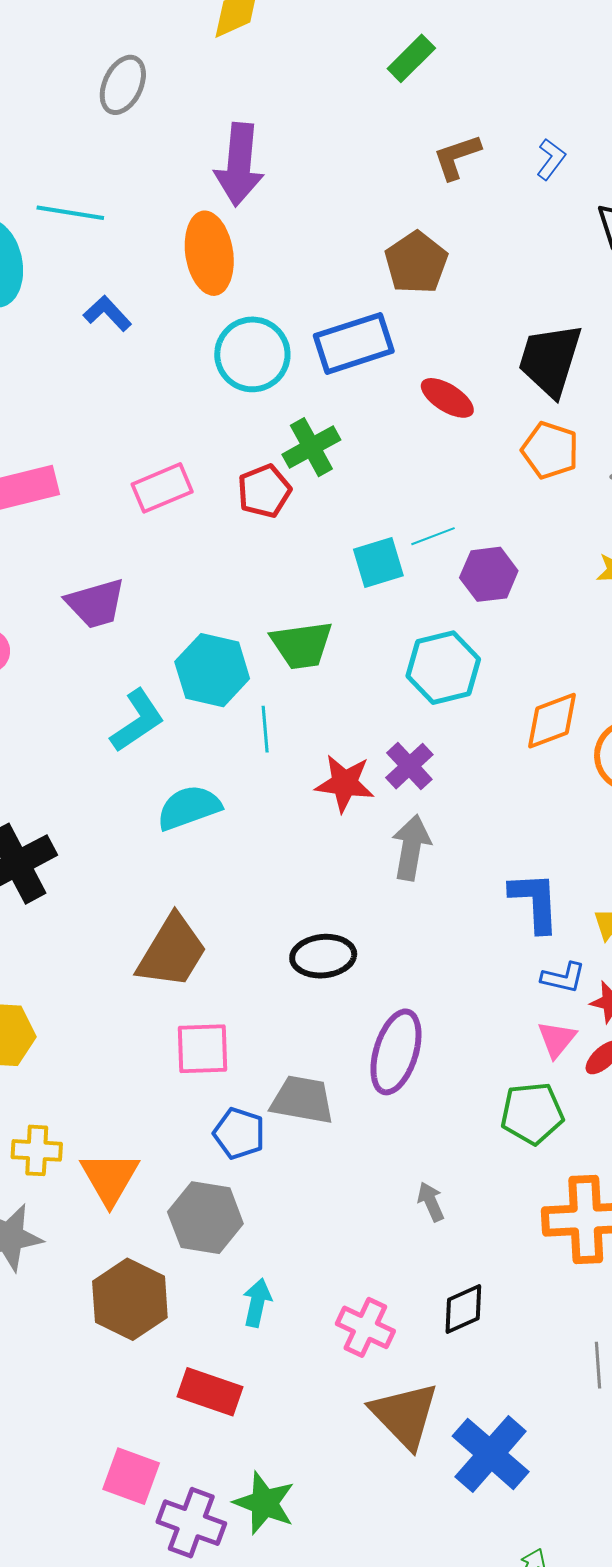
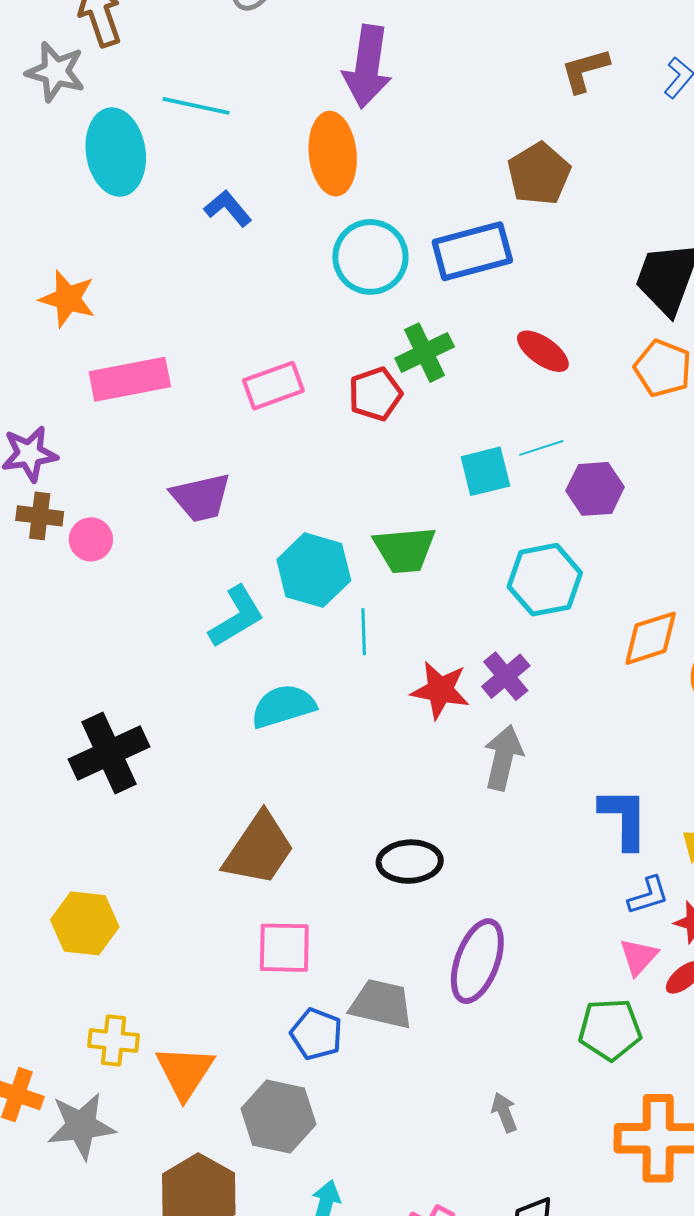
red ellipse: (447, 398) -> (543, 351), moved
blue L-shape: (563, 978) -> (648, 895), turned -33

